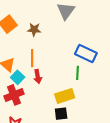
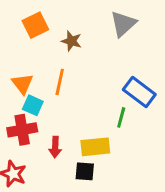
red arrow: (38, 76) -> (55, 147), moved
cyan square: (18, 77) -> (33, 105), turned -32

